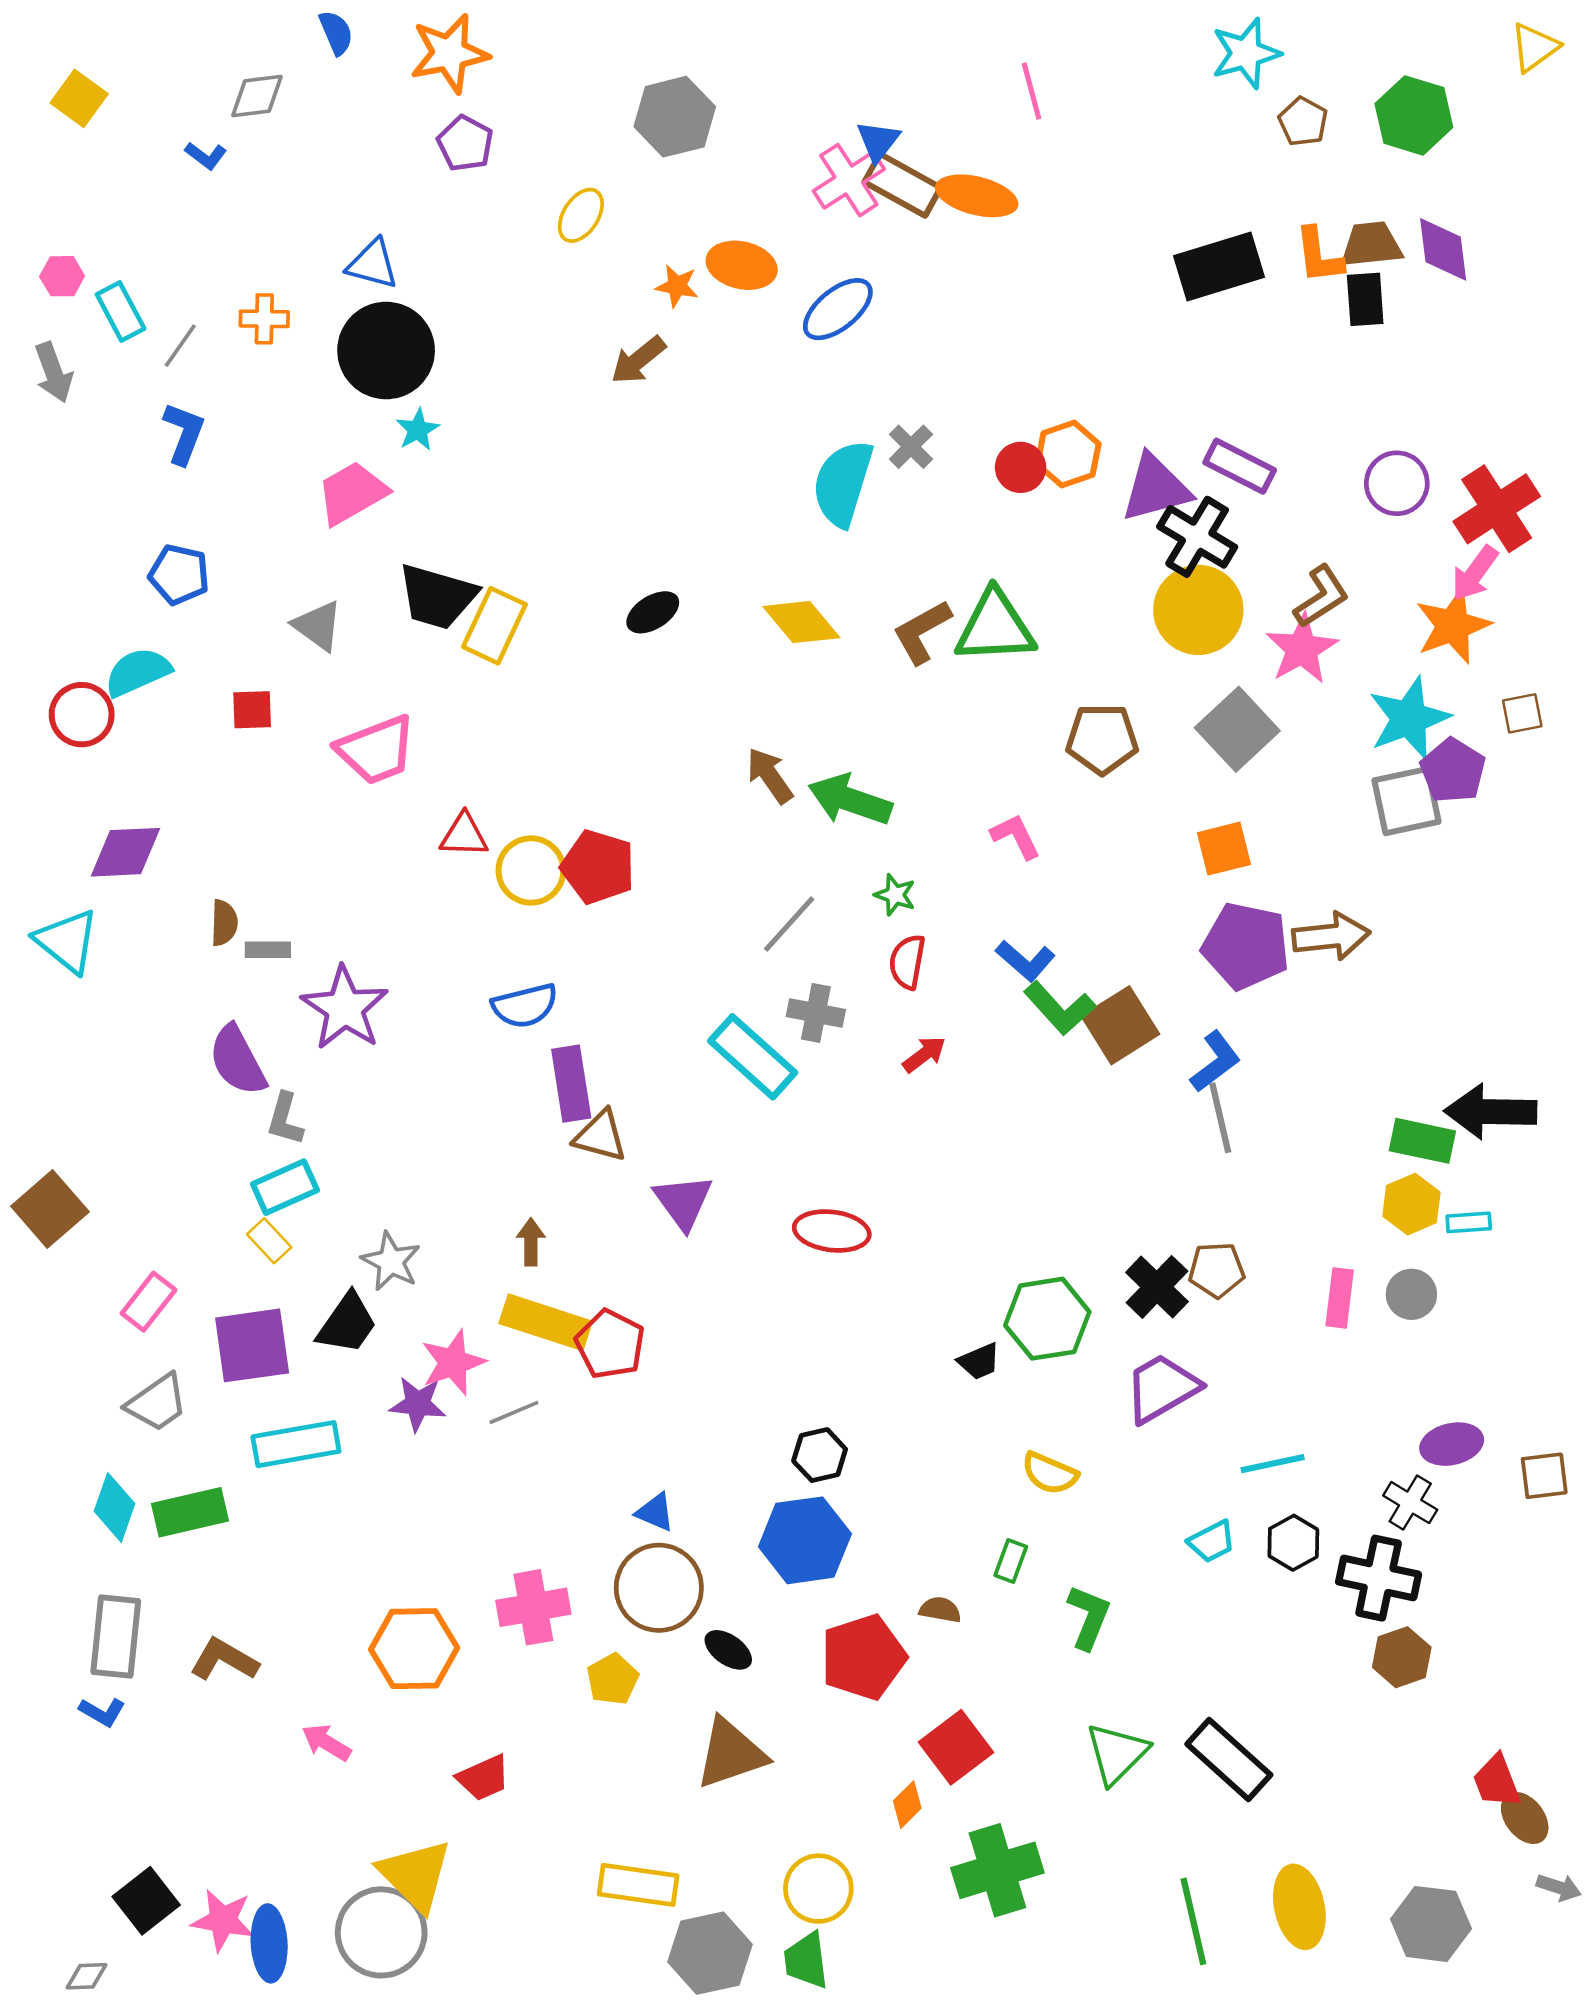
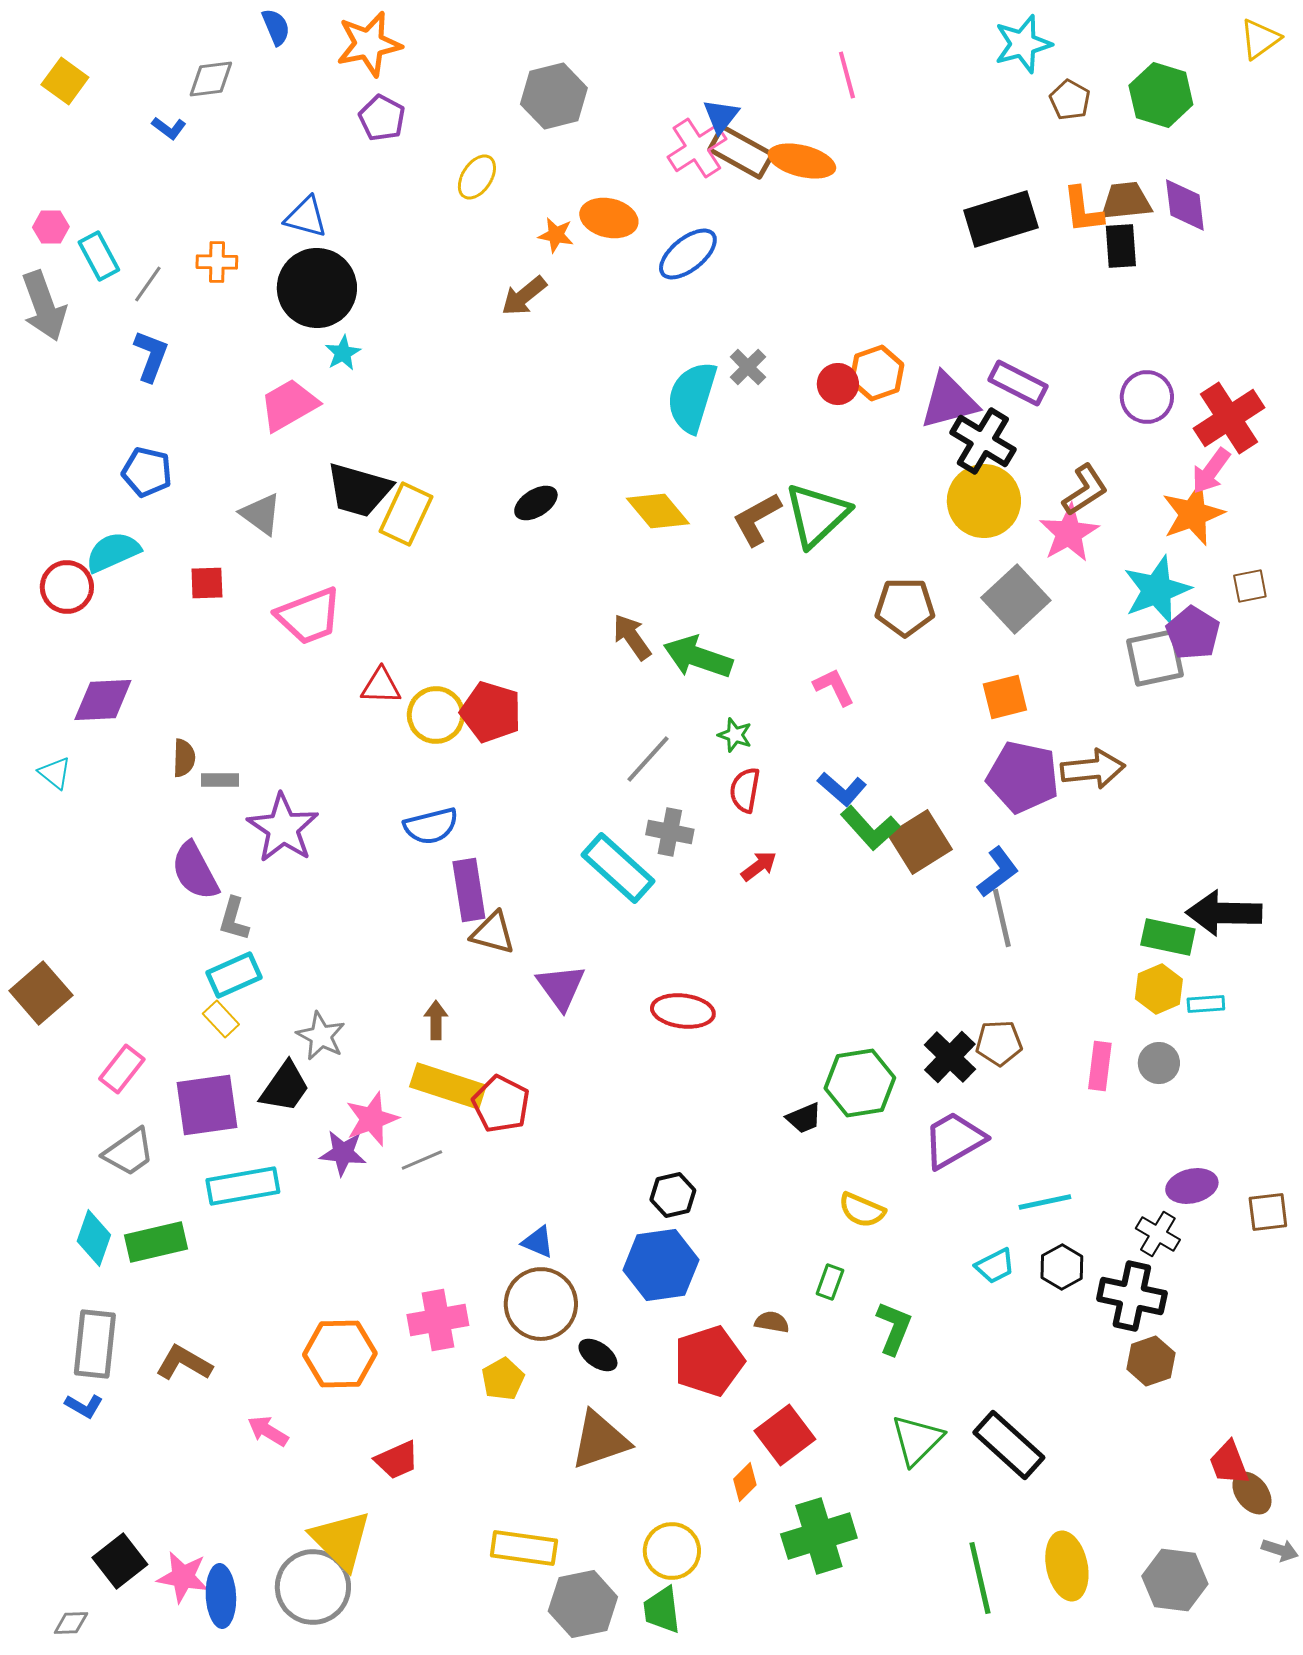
gray arrow: (54, 372) -> (44, 306), size x1.4
green triangle: (995, 627) -> (817, 515), turned -40
cyan triangle: (67, 941) -> (55, 773), size x0.6

